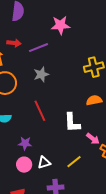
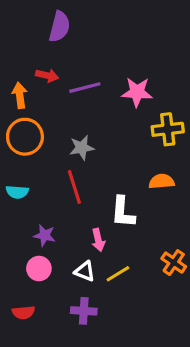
pink star: (60, 25) -> (137, 92), moved
gray star: (41, 74) -> (82, 148), moved
pink arrow: (93, 139) -> (98, 240), moved, turned 32
white triangle: (44, 163) -> (85, 271), moved, turned 32

